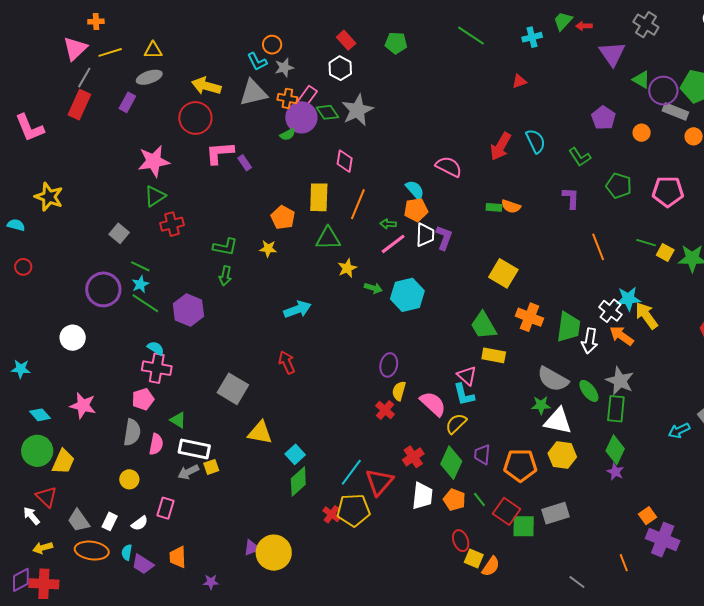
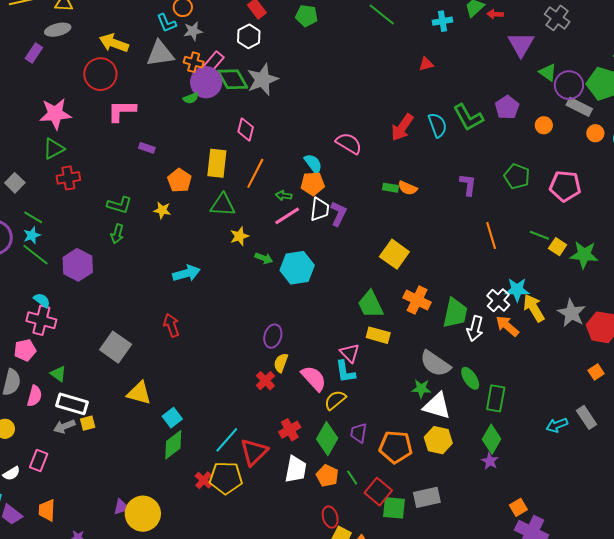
green diamond: (327, 112) -> (232, 79), size x1.4
green L-shape: (580, 157) -> (468, 117), moved, size x1.4
purple rectangle: (245, 163) -> (147, 148), moved, turned -42
gray star: (620, 381) -> (571, 313), moved

